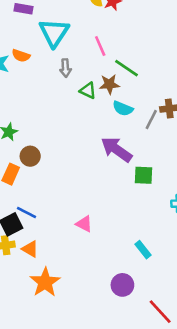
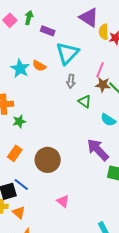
pink line: (100, 46) -> (100, 70), turned 35
brown star: (109, 84) -> (103, 85), moved
brown circle: (30, 156) -> (48, 160), moved, size x1.6

